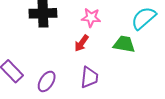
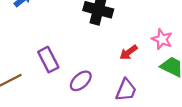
pink star: (91, 18) -> (162, 39), moved

